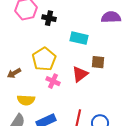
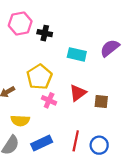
purple semicircle: (111, 17) -> (110, 48), moved, turned -36
brown square: (98, 62) -> (101, 101), moved

